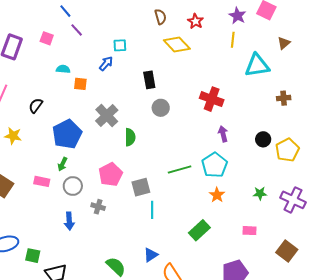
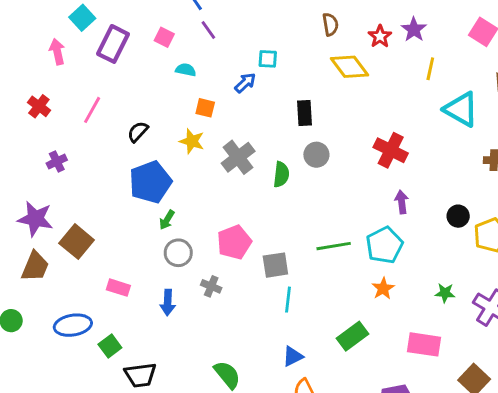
purple star: (237, 16) -> (414, 30), moved
cyan triangle: (257, 65) -> (461, 109), turned 32
cyan semicircle: (63, 69) -> (186, 70), moved
blue pentagon: (67, 134) -> (150, 182), moved
yellow star: (13, 136) -> (192, 141), moved
green semicircle: (130, 137) -> (281, 174), moved
pink rectangle: (42, 181) -> (118, 288), moved
pink rectangle: (249, 231) -> (424, 344), size x1.6
blue triangle: (151, 255) -> (293, 356), moved
green square: (33, 256) -> (110, 346), turned 35

